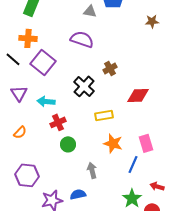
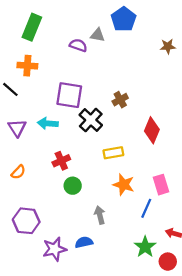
purple semicircle: (82, 39) -> (78, 45), moved, size x0.7
purple square: (43, 62) -> (69, 95), moved, turned -30
red diamond: (138, 95) -> (152, 130), turned -65
cyan arrow: (46, 101) -> (48, 123), moved

